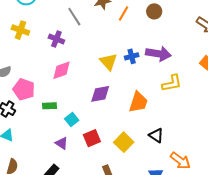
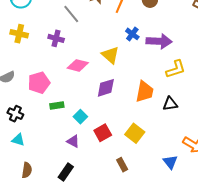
blue cross: (132, 56) -> (132, 34), moved, turned -32
pink diamond: (61, 70) -> (78, 65), moved, turned 40
pink pentagon: (24, 89) -> (39, 83), moved, turned -30
black triangle: (156, 135) -> (170, 104), moved, turned -35

